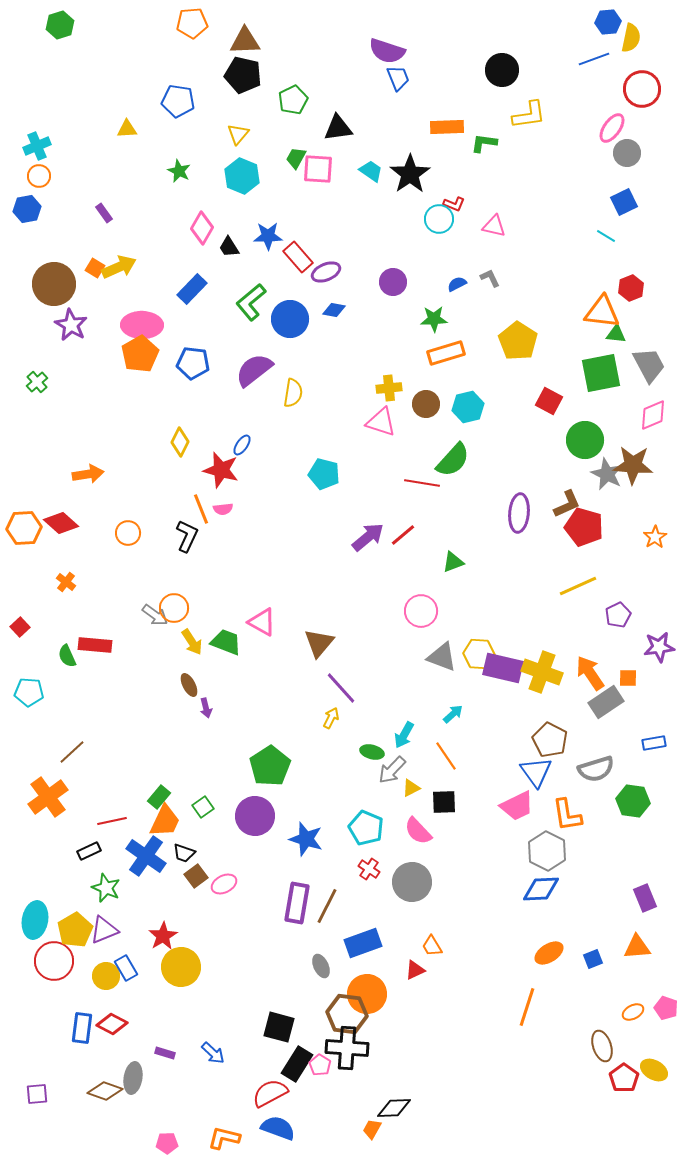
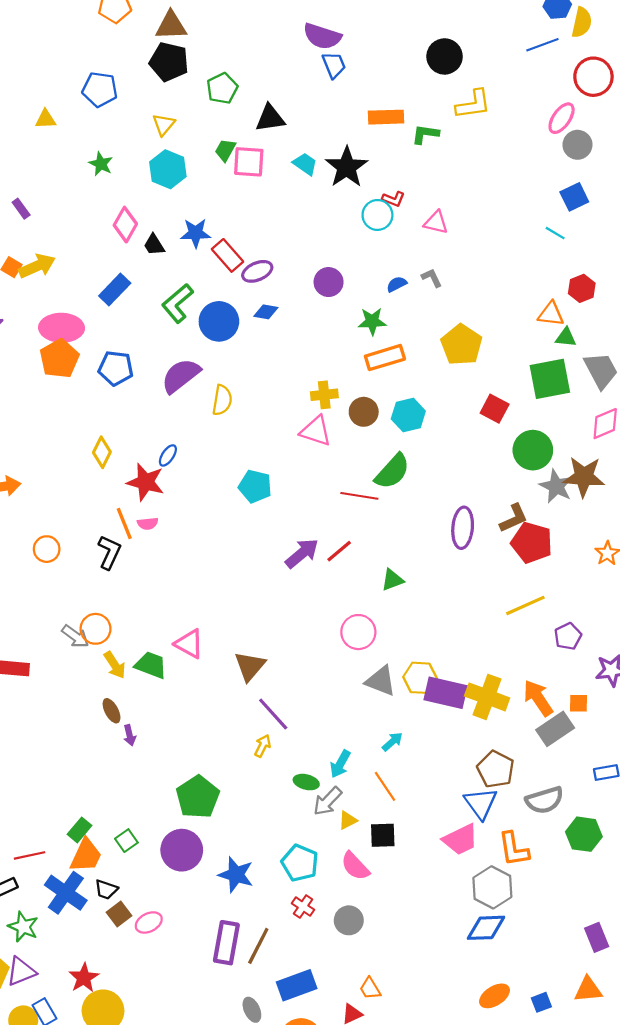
orange triangle: (602, 312) -> (551, 314), size x0.7
gray circle: (412, 882) -> (349, 920), size x0.7

